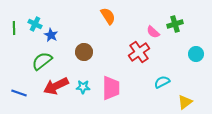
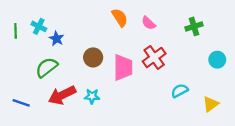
pink semicircle: (153, 32) -> (149, 23), moved
pink trapezoid: (111, 88) -> (123, 67), moved
yellow triangle: (185, 102) -> (211, 104), moved

